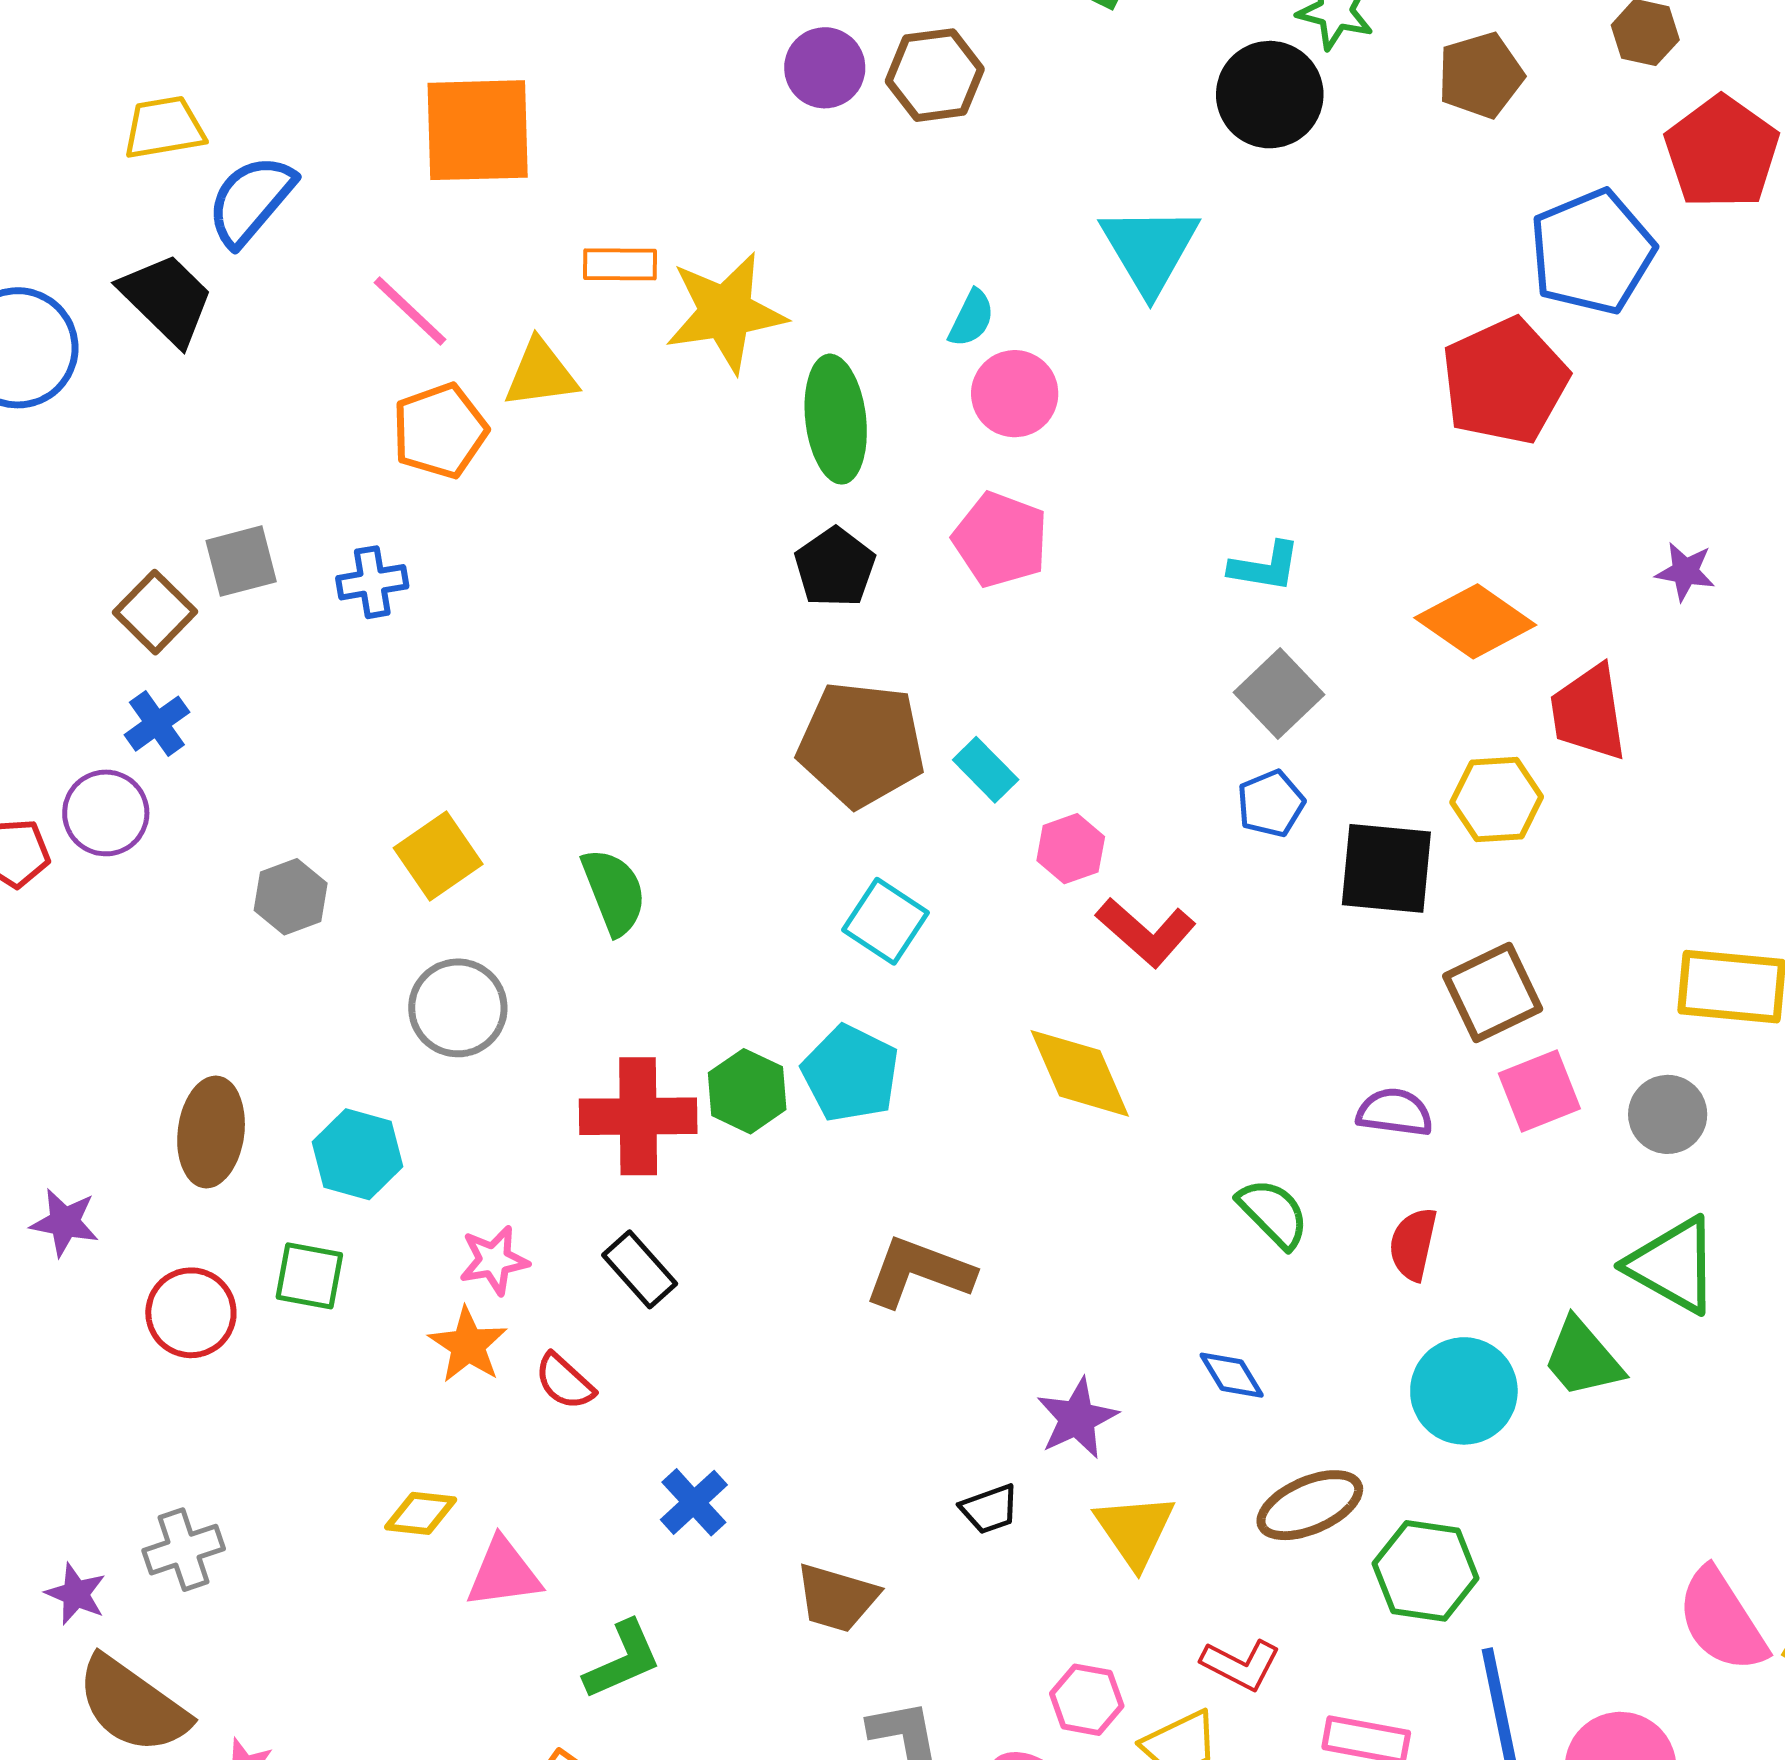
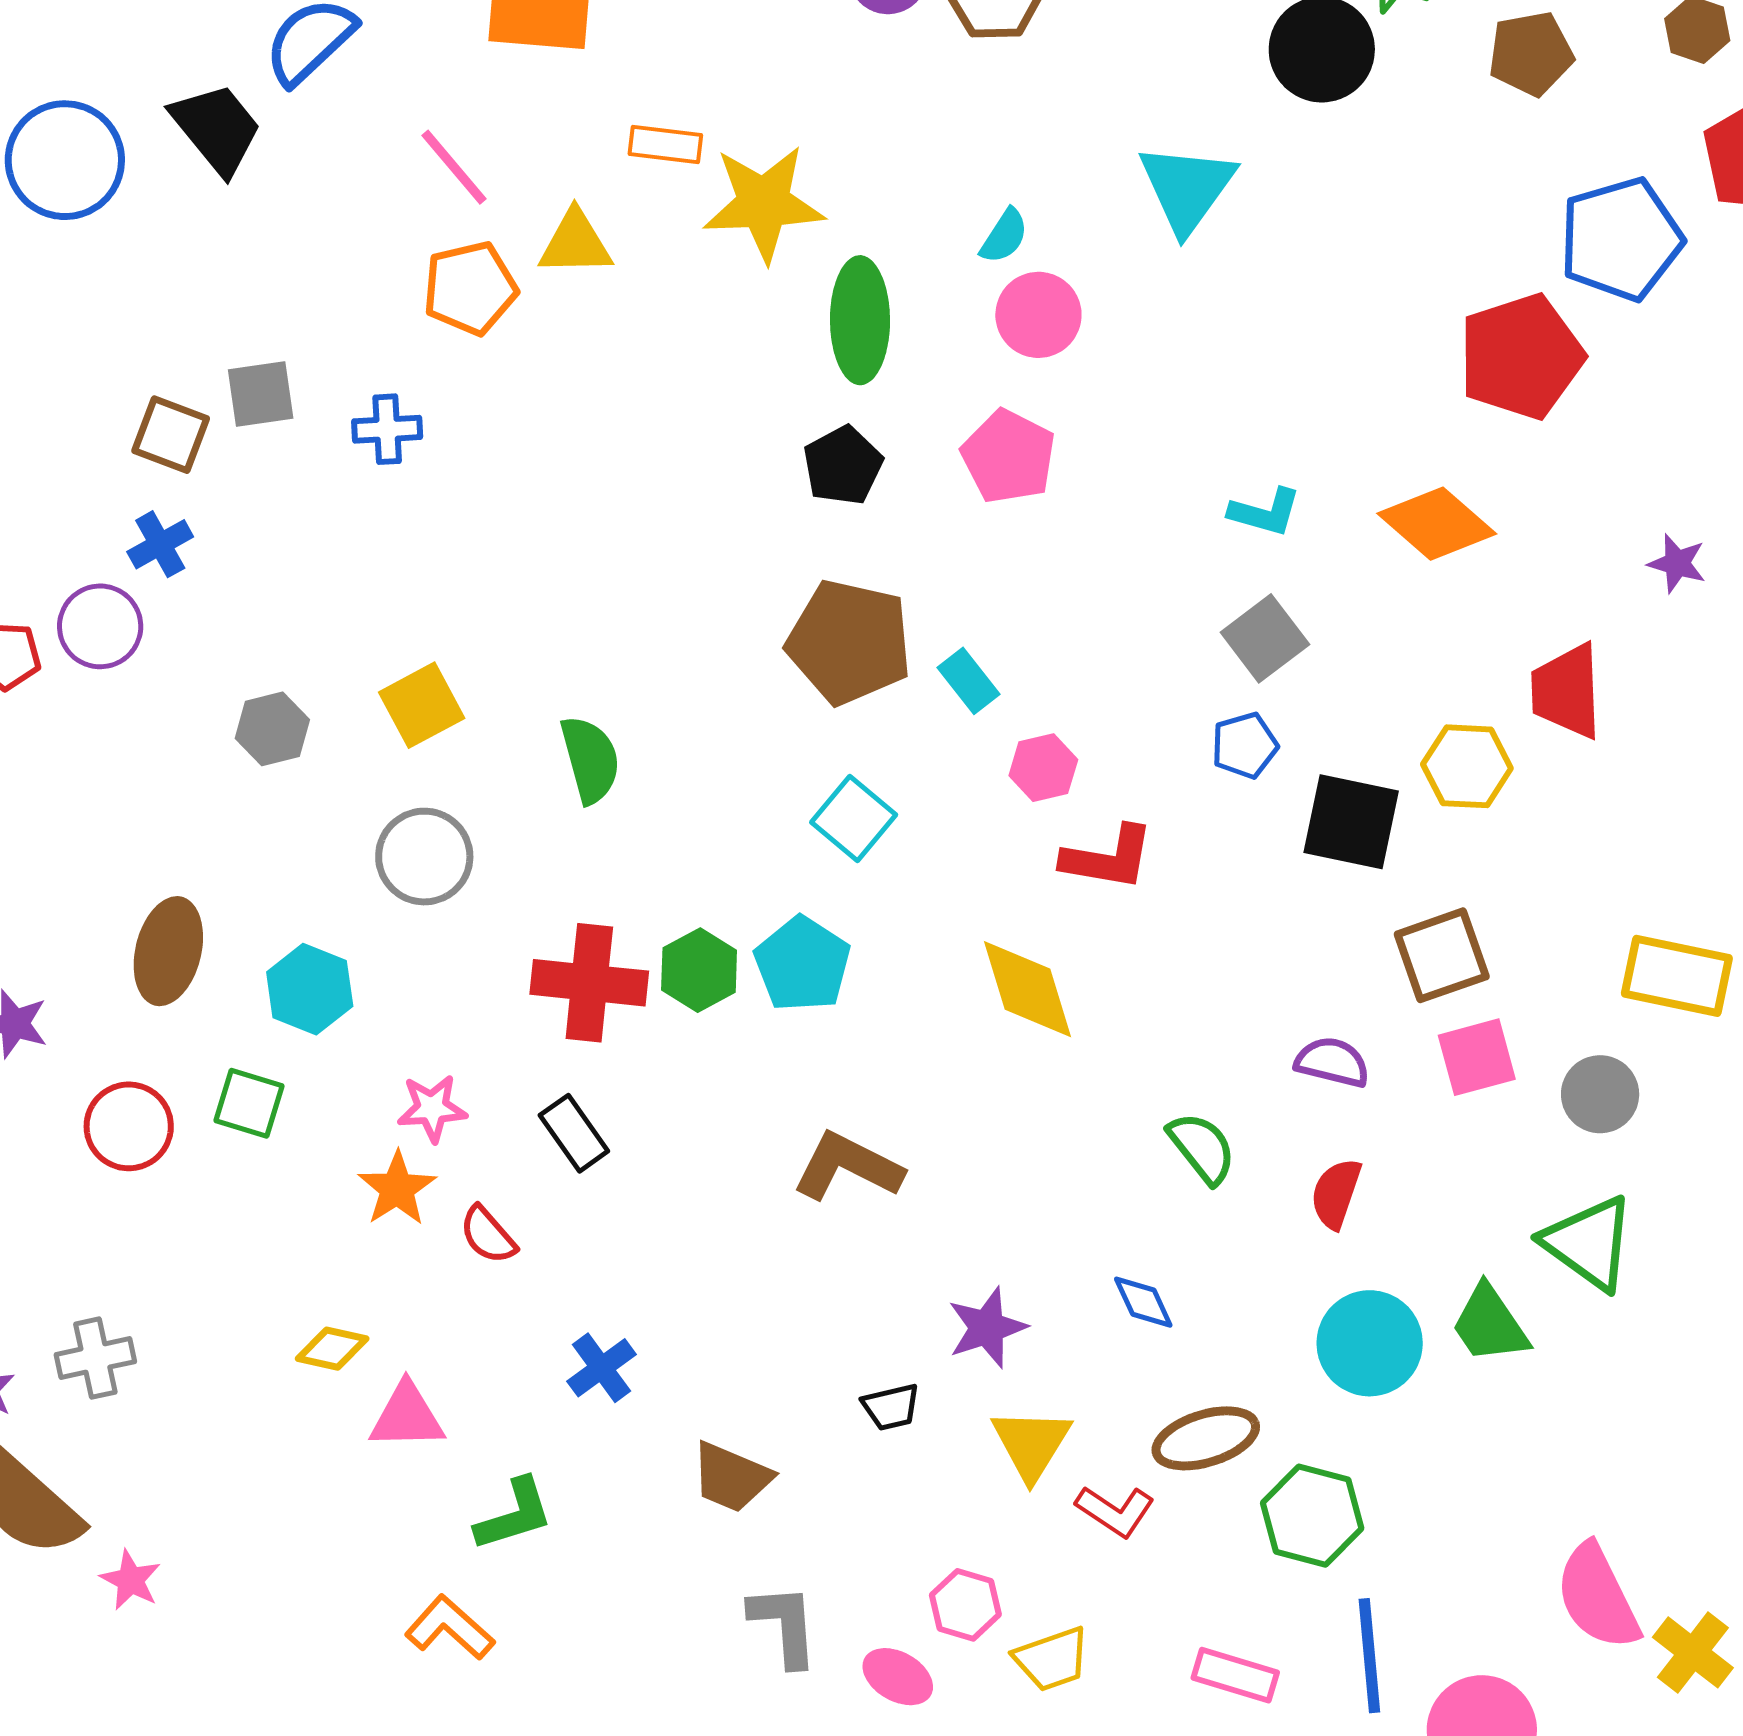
brown square: (155, 612) -> (171, 435), turned -30
orange diamond: (1475, 621) -> (1437, 524), moved
red L-shape: (1146, 932) -> (1108, 858), turned -38
red L-shape: (1241, 1665) -> (1115, 1511), moved

